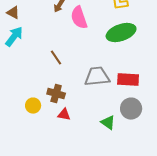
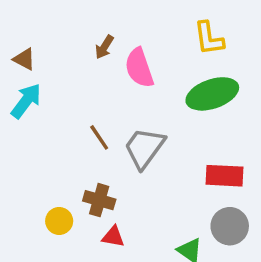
gray trapezoid: (97, 77) -> (144, 148), moved, turned -48

